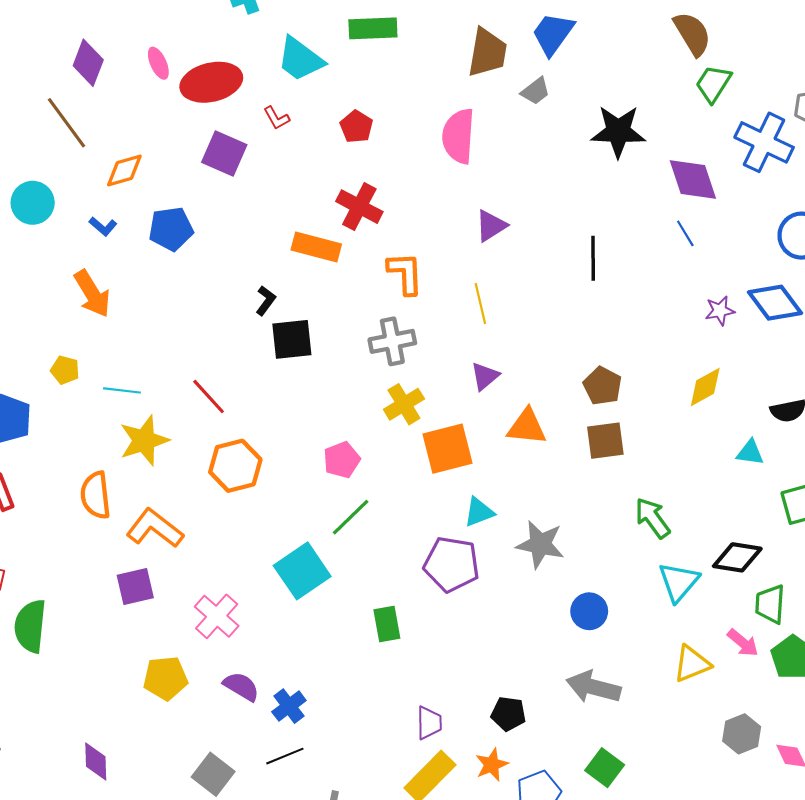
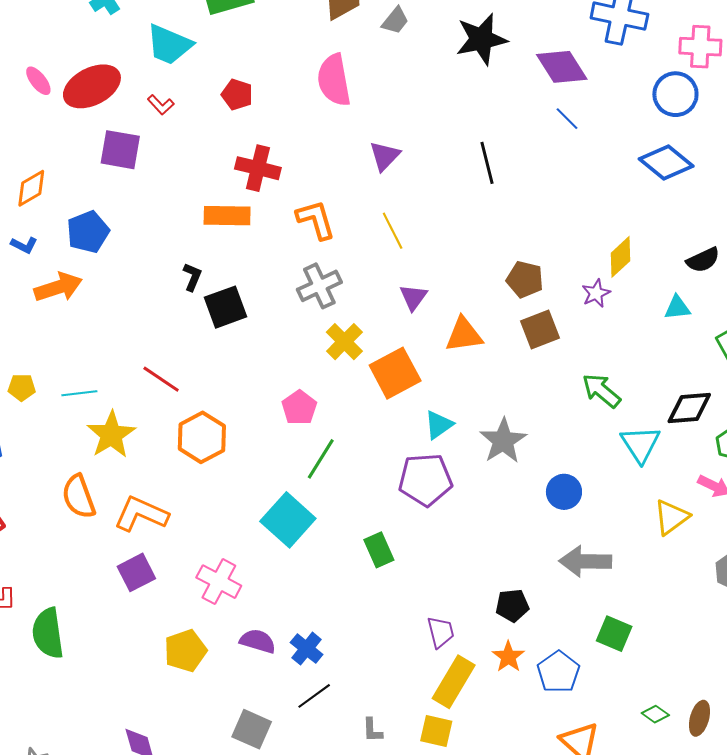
orange arrow: (92, 294) -> (58, 287), moved, turned -63
purple star: (720, 311) -> (596, 293), moved
gray star: (540, 544) -> (503, 441), turned -30

